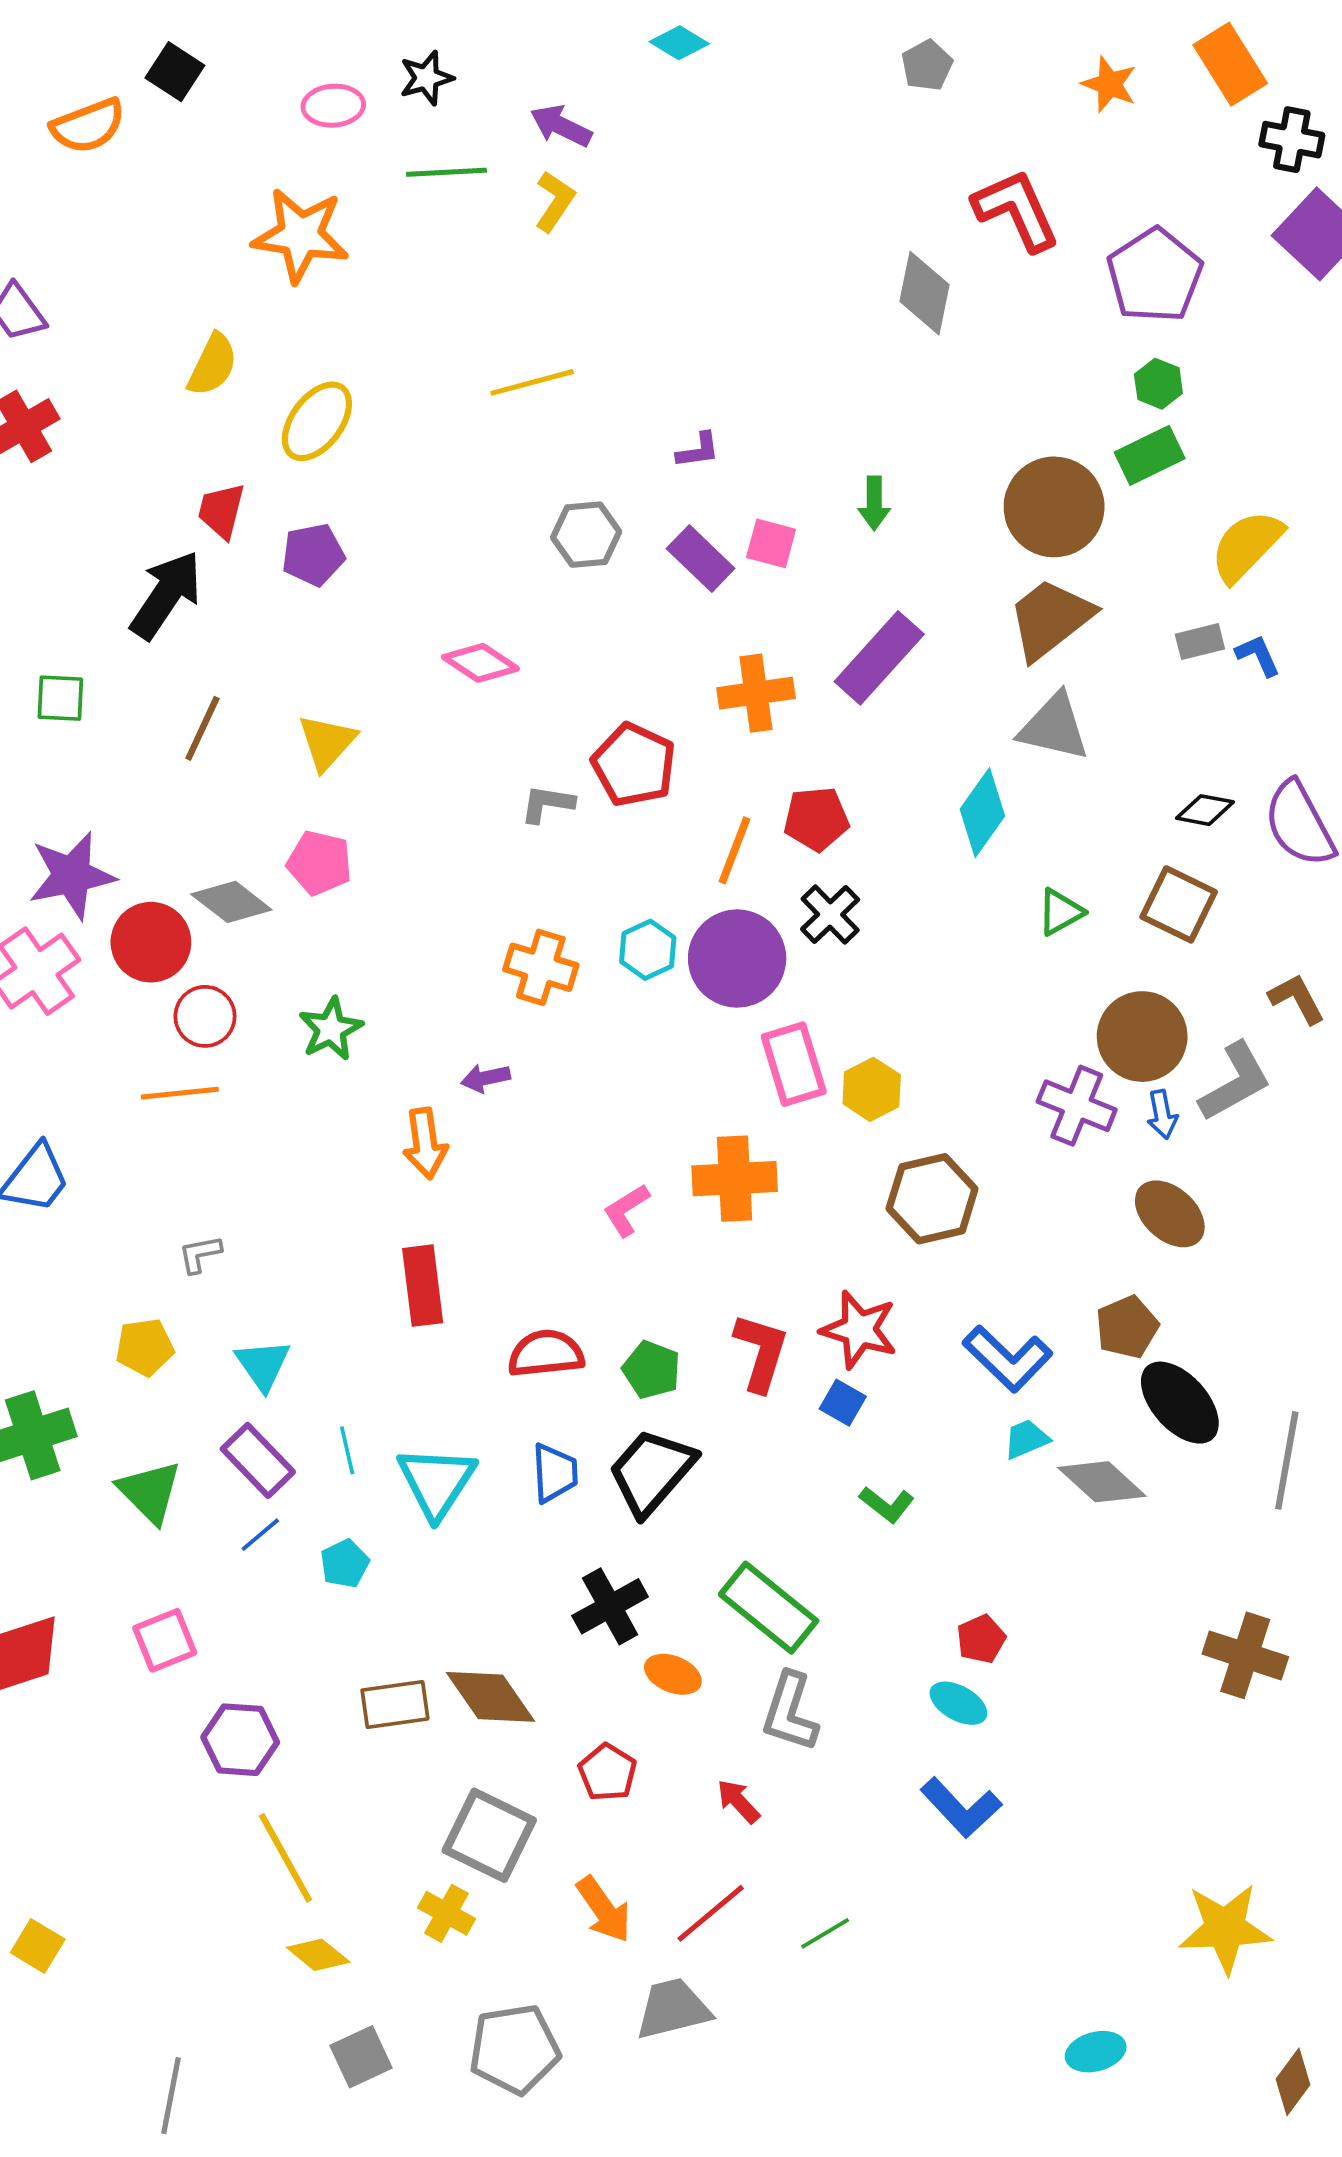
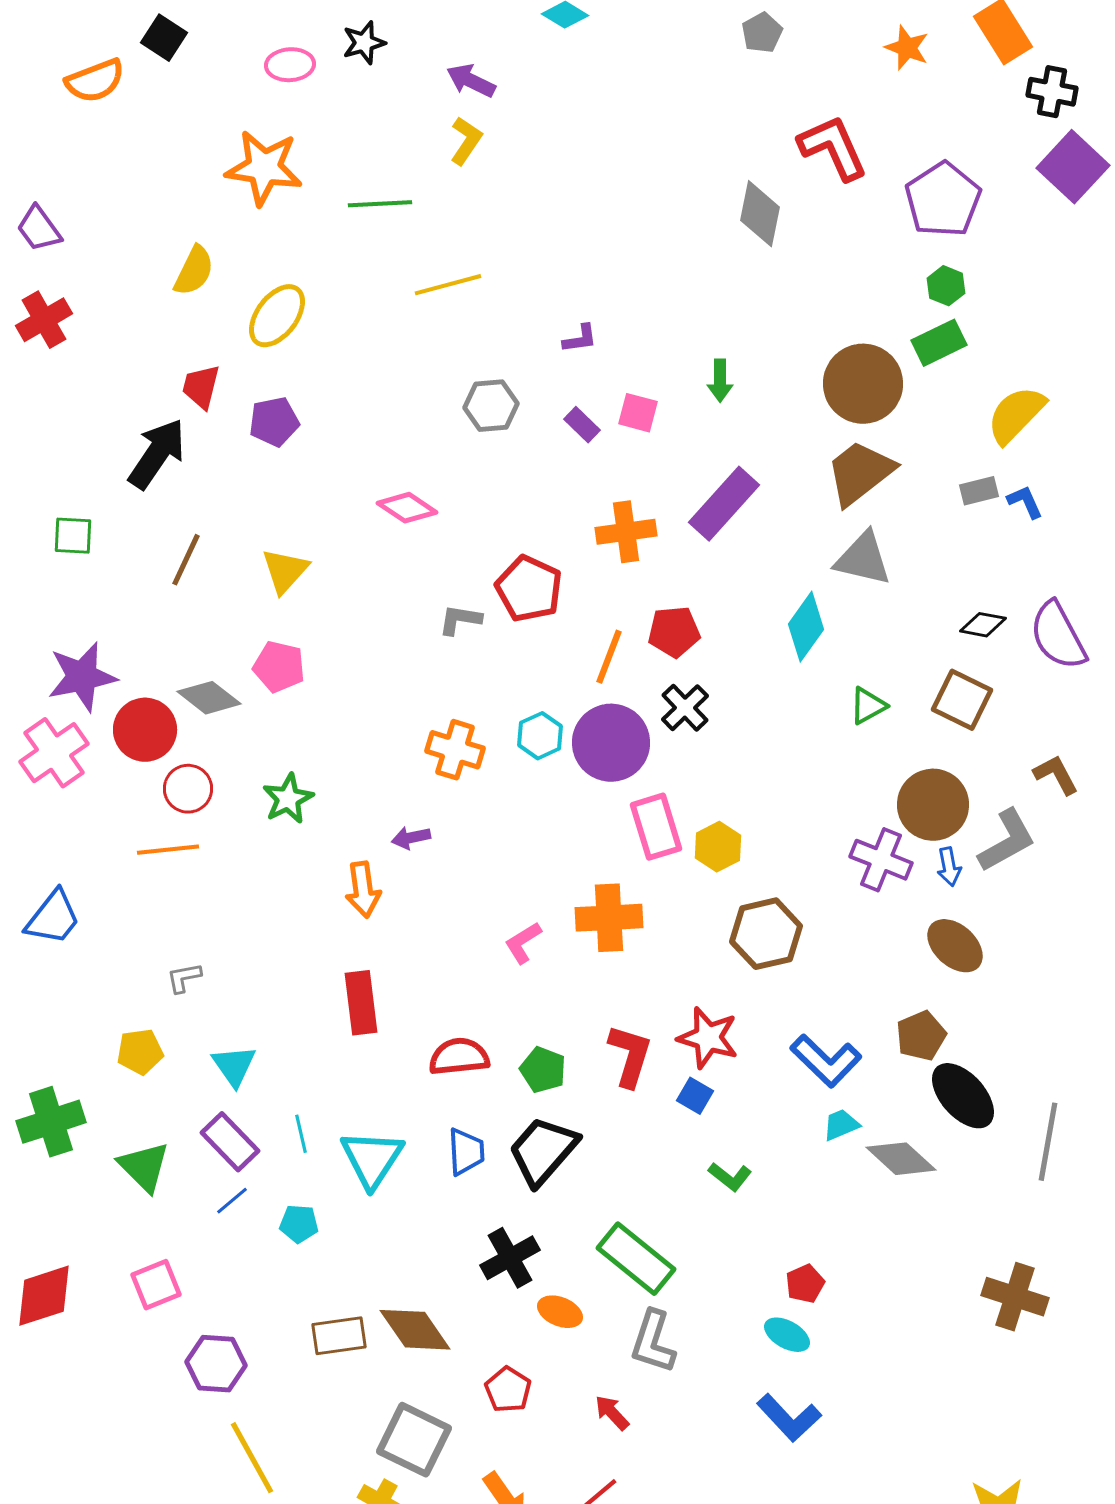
green line: (447, 172) -> (380, 204), moved
purple rectangle: (701, 559) -> (582, 425), size x0.7
cyan pentagon: (345, 1564) -> (299, 1224), turned 30

